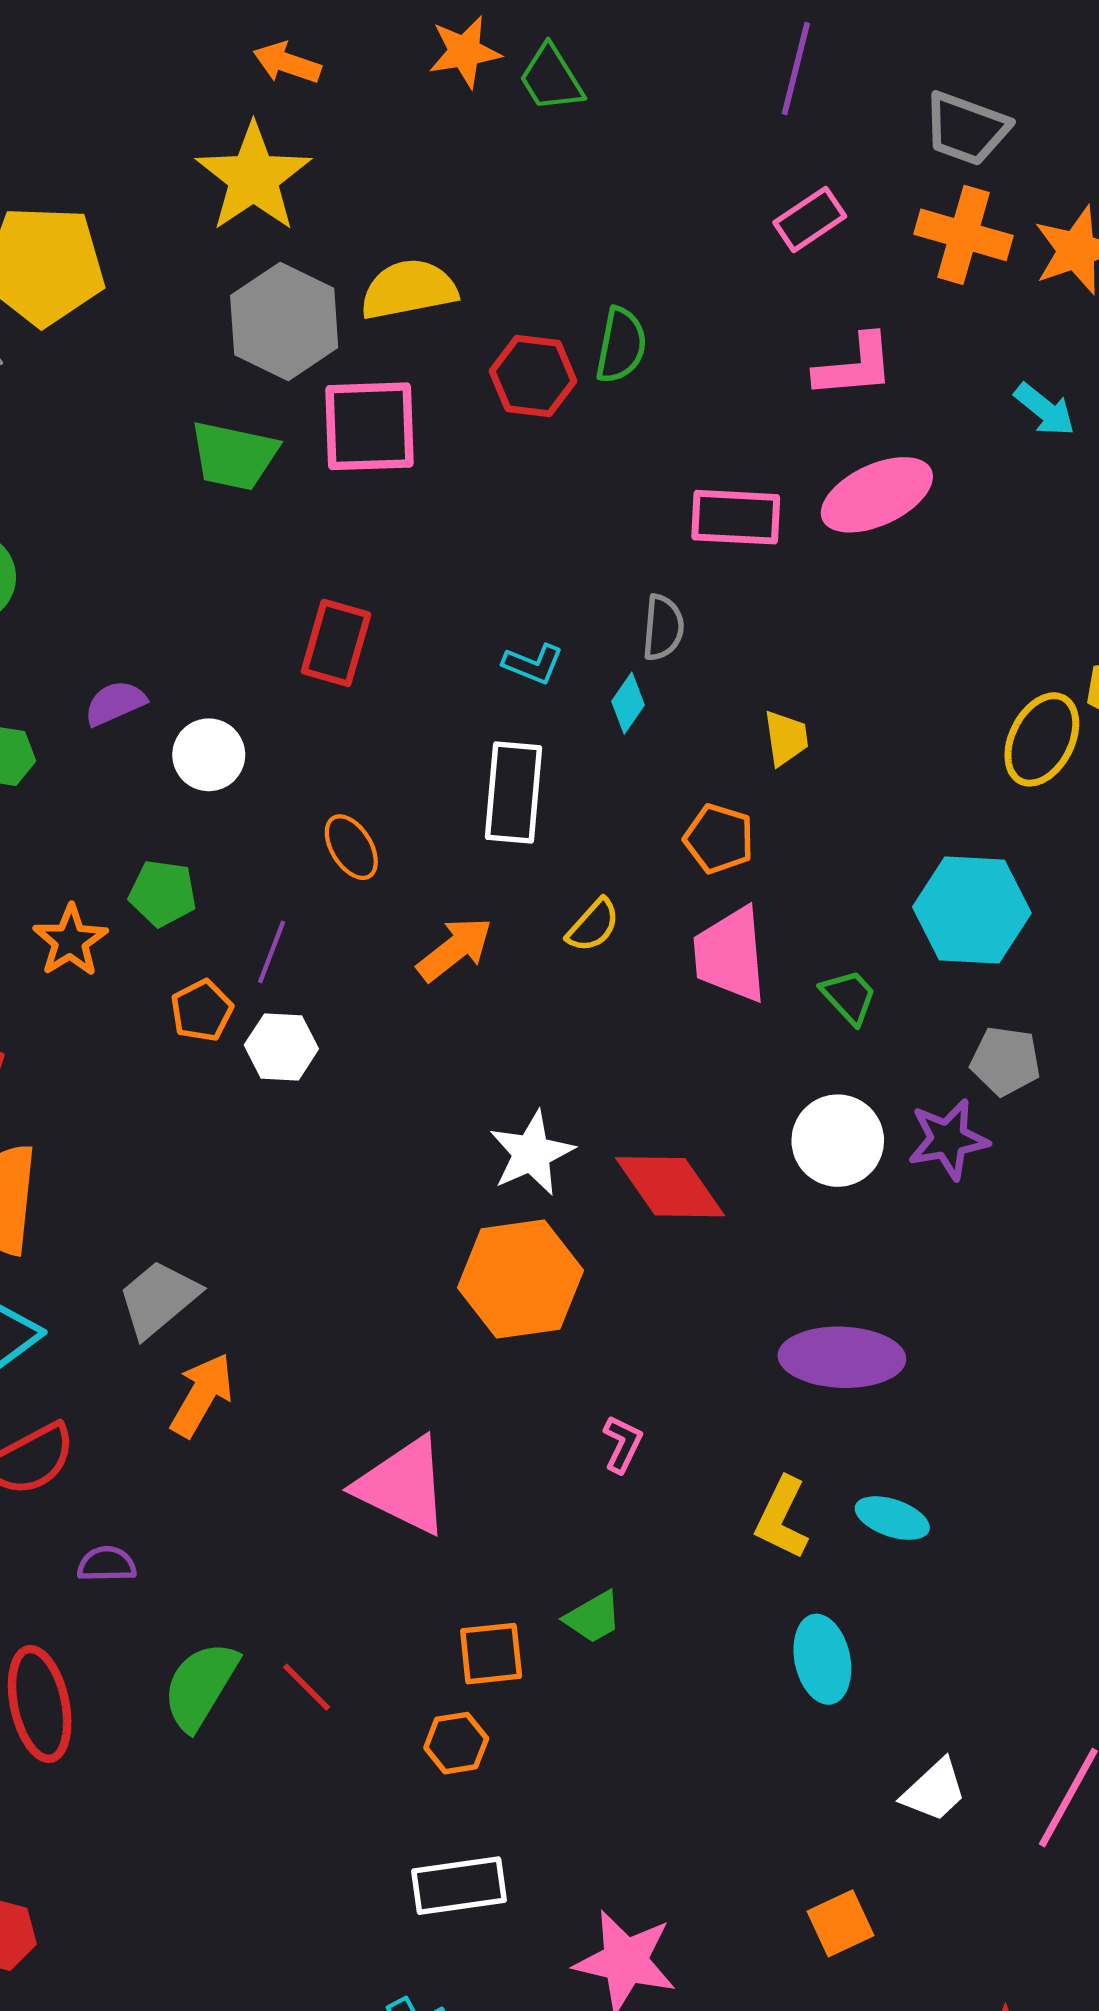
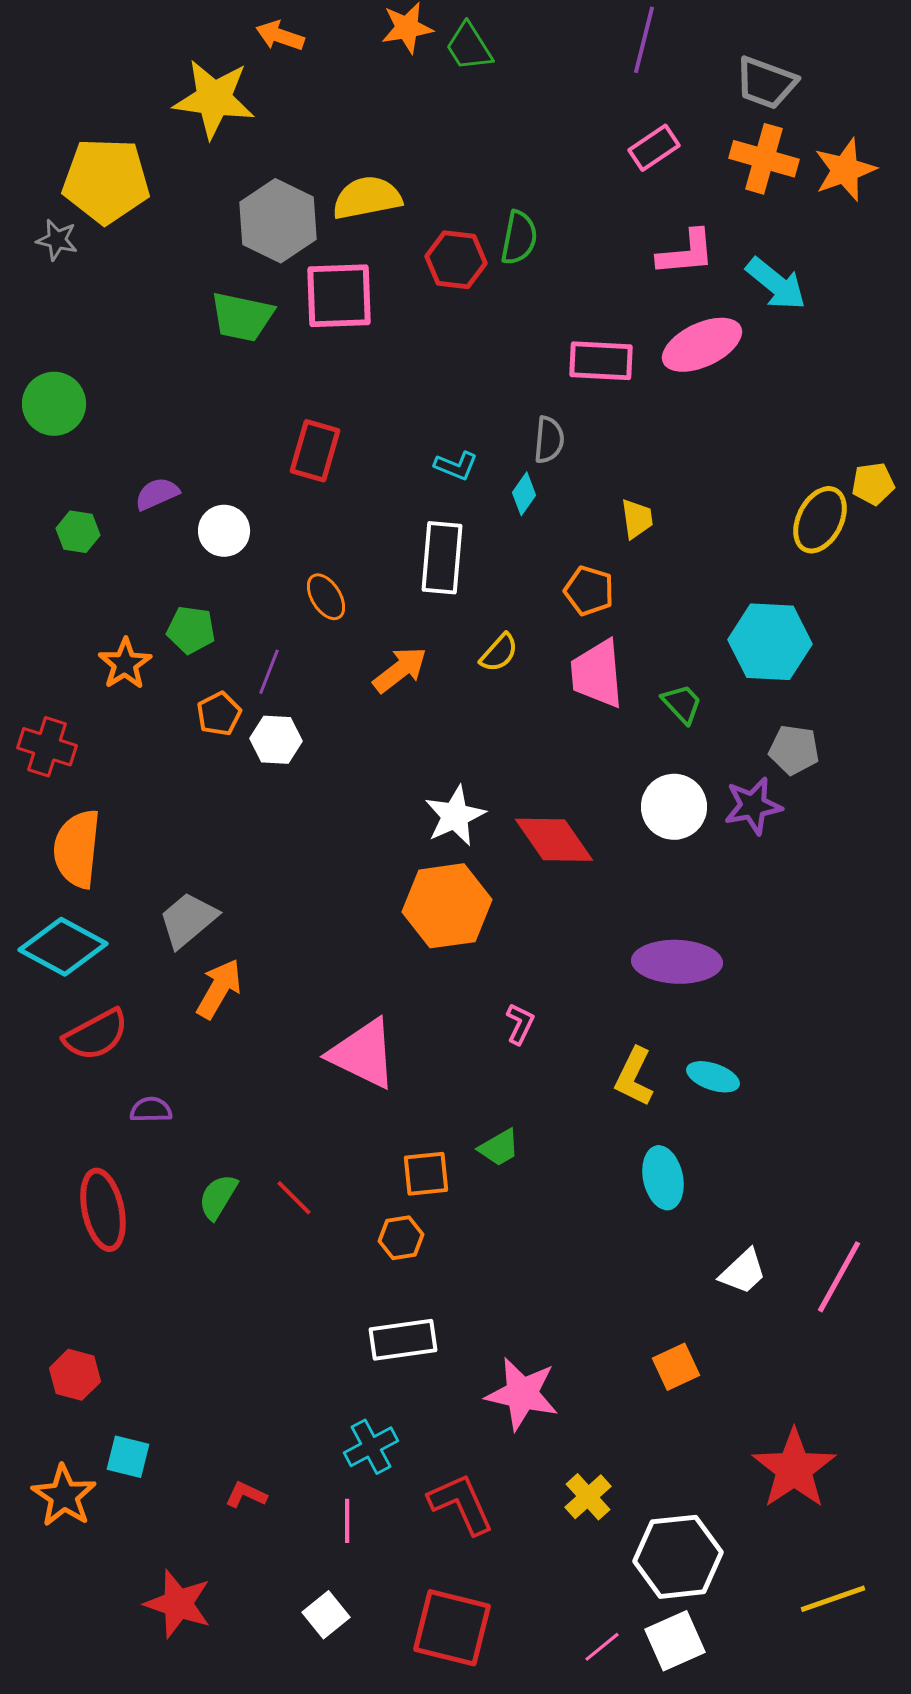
yellow star: (253, 178) -> (214, 99), moved, turned -30
cyan arrow: (1045, 410) -> (776, 284), moved, size x1.4
green semicircle: (200, 1686) -> (218, 1197), size x0.7

